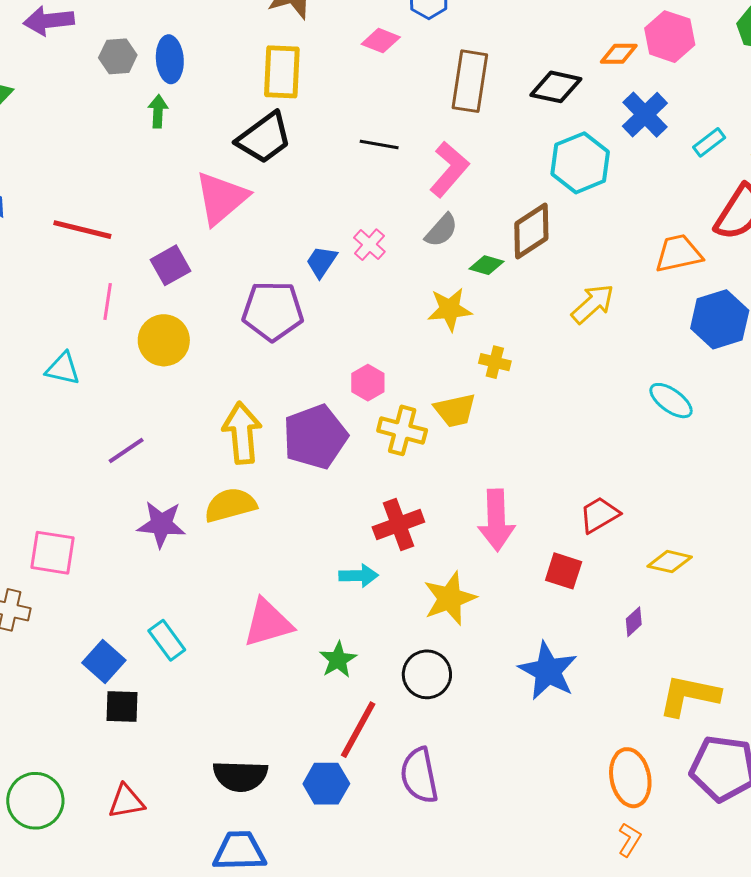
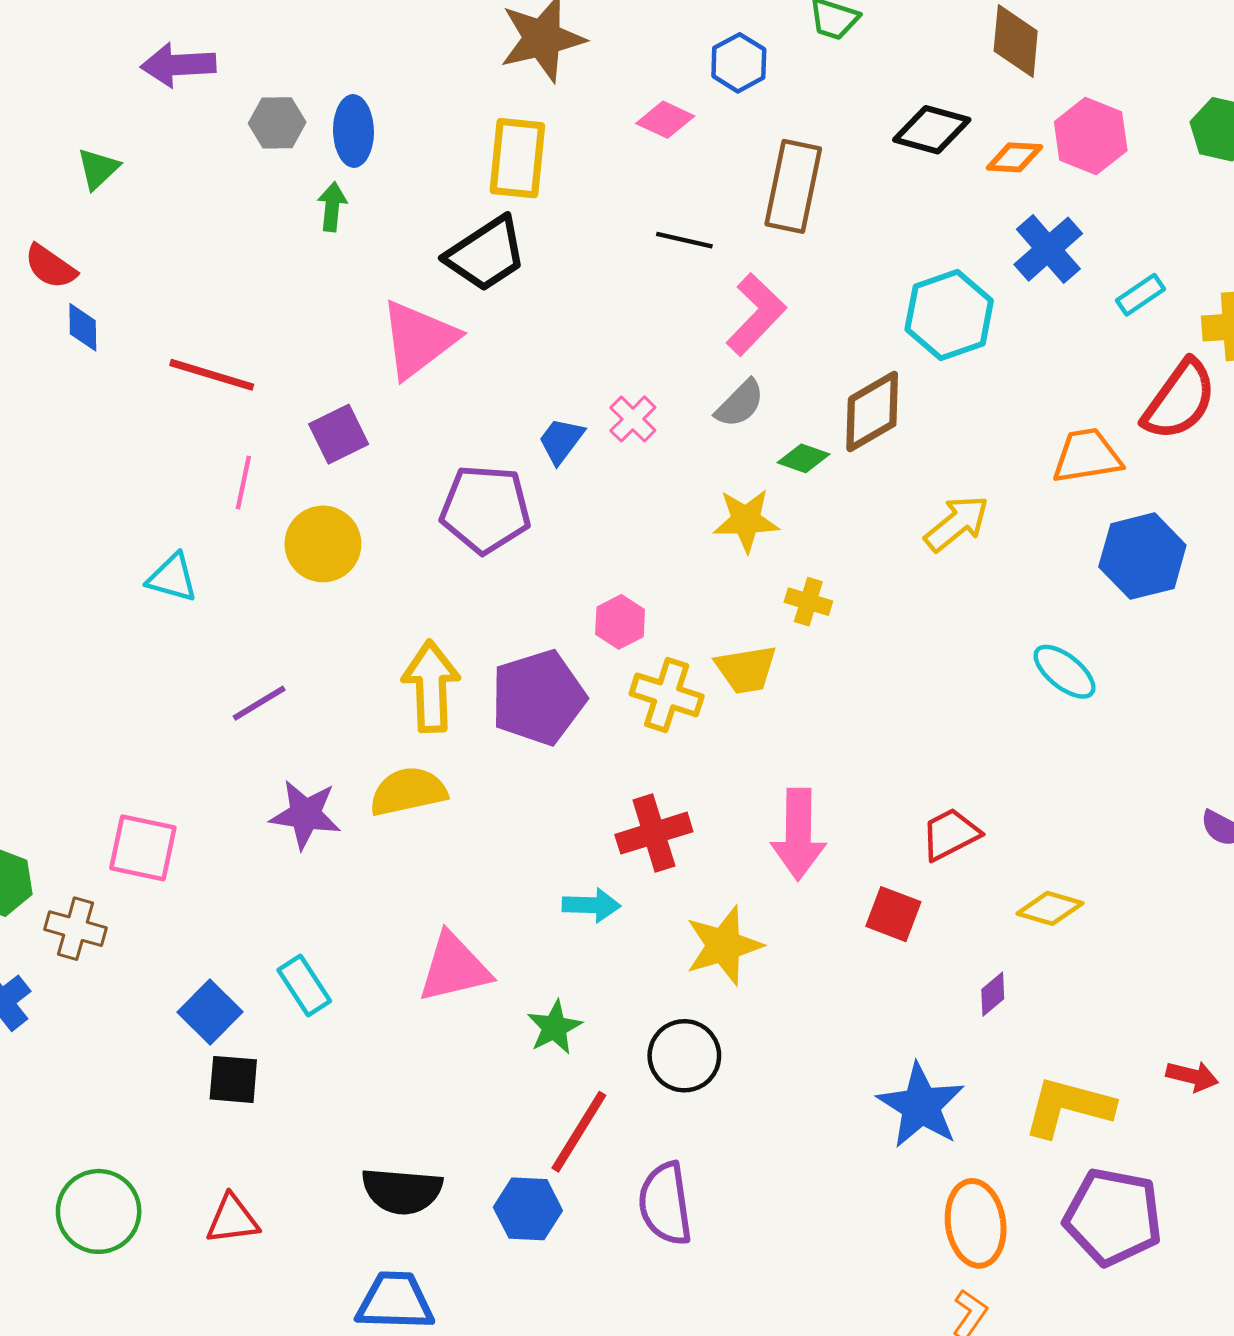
black diamond: (556, 87) -> (932, 130), moved
black line: (379, 145) -> (684, 240), moved
blue star: (548, 671) -> (921, 1106), moved

